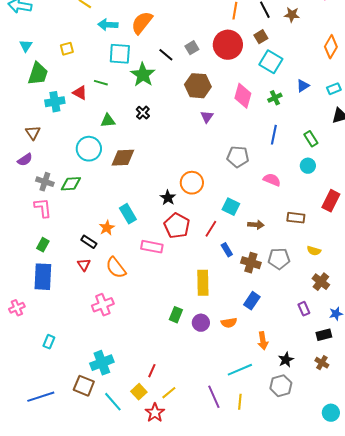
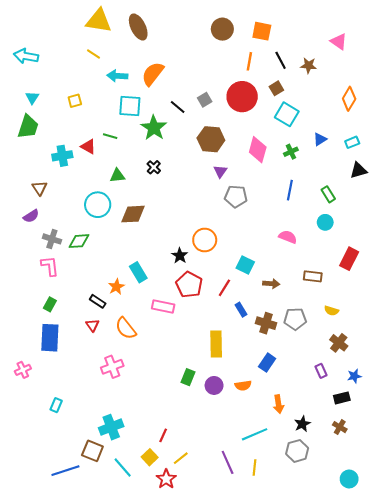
green trapezoid: (38, 74) -> (28, 127), moved
gray pentagon: (238, 157) -> (236, 196), moved
blue line: (41, 397) -> (65, 471), moved

